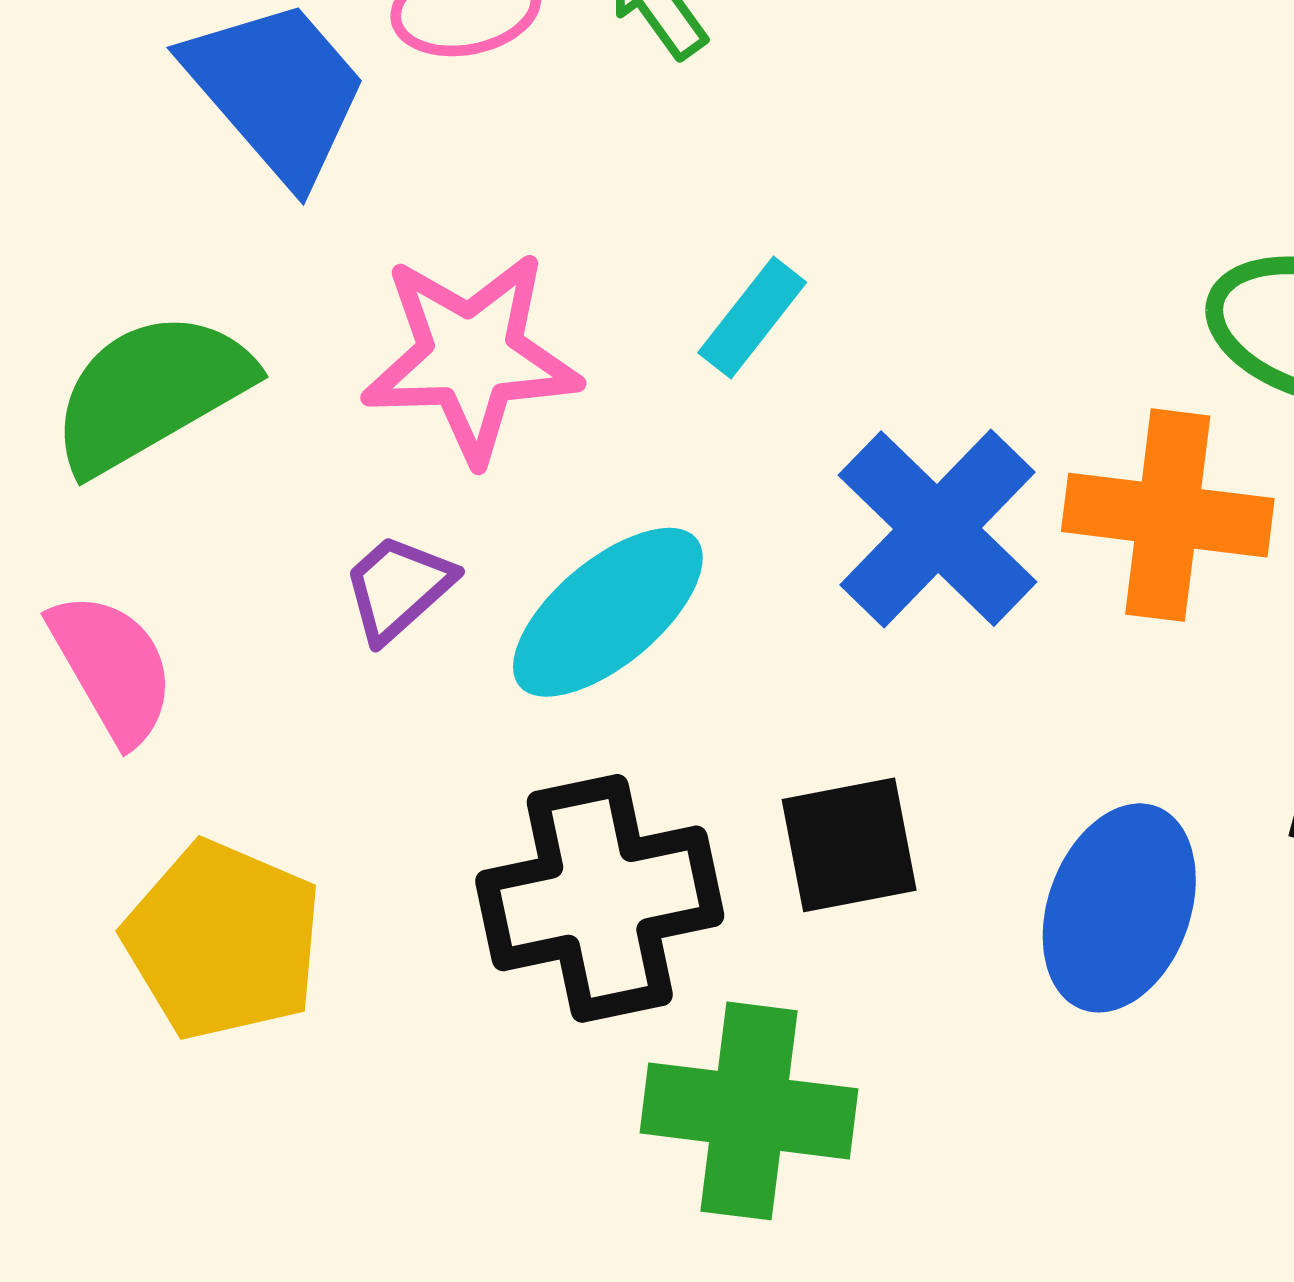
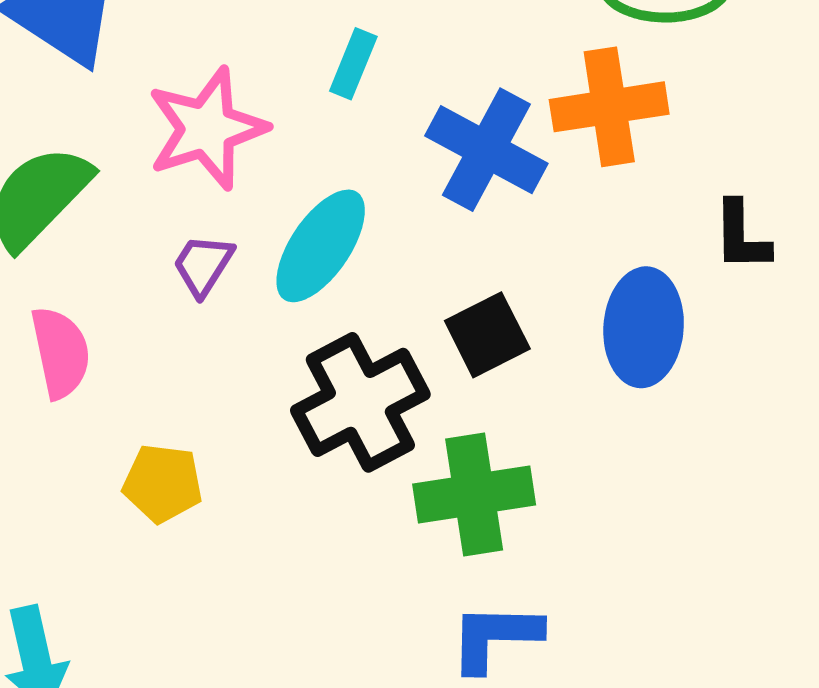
pink semicircle: (112, 668) -> (60, 352), turned 34
yellow pentagon: (223, 940) -> (163, 483), size x0.7

